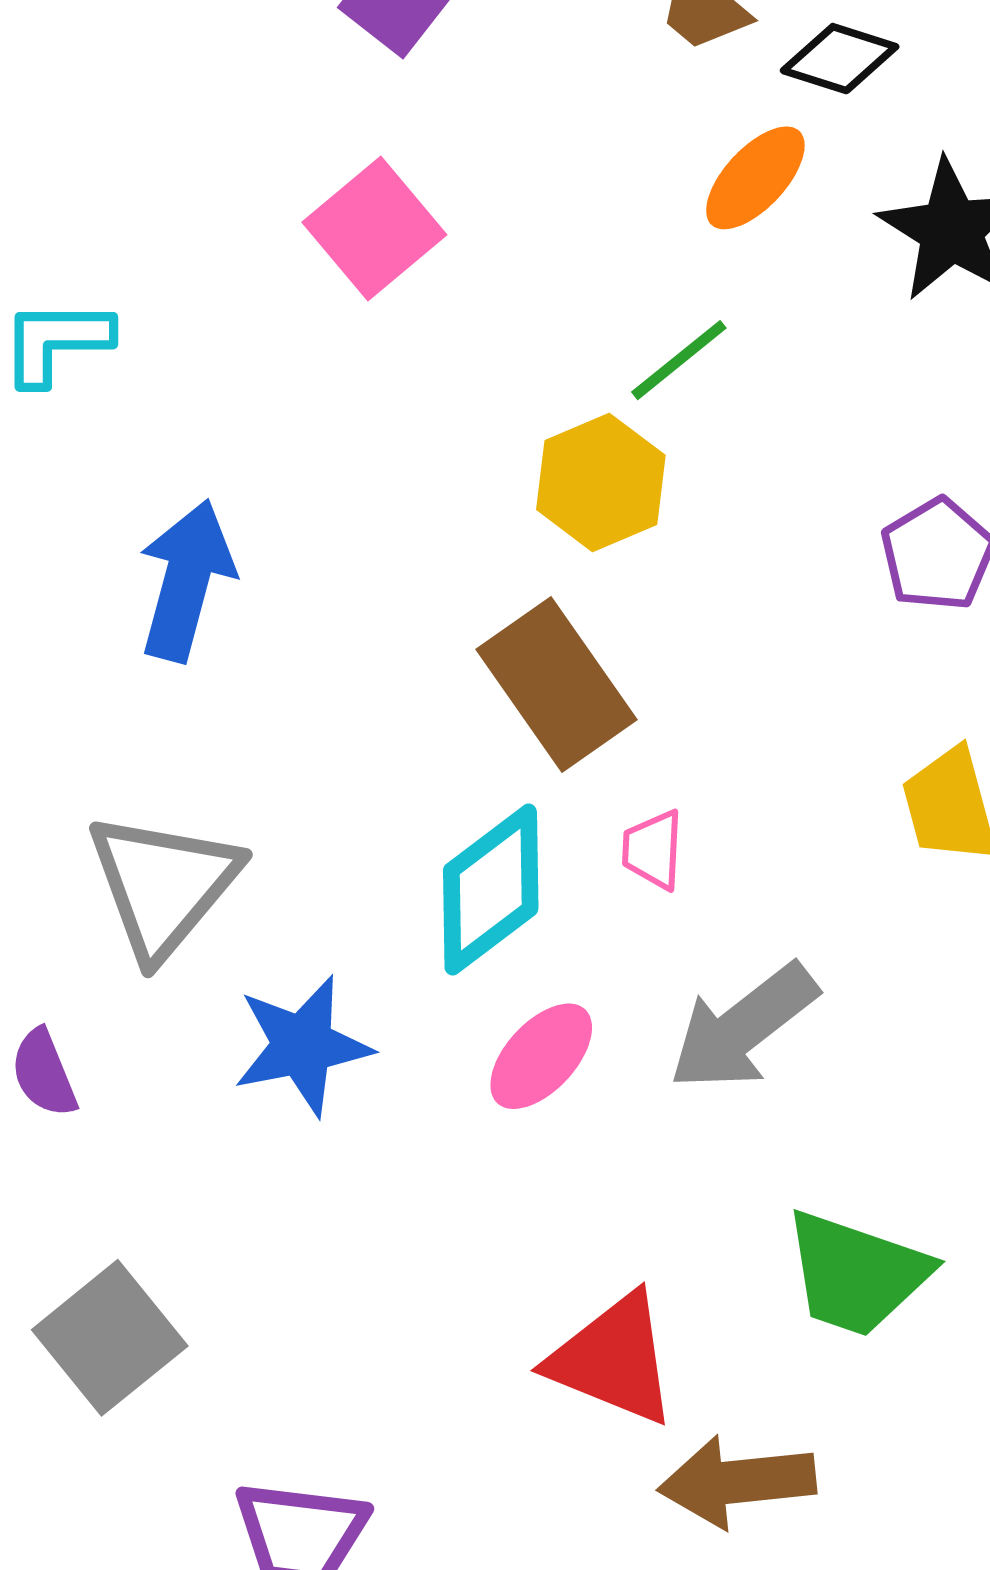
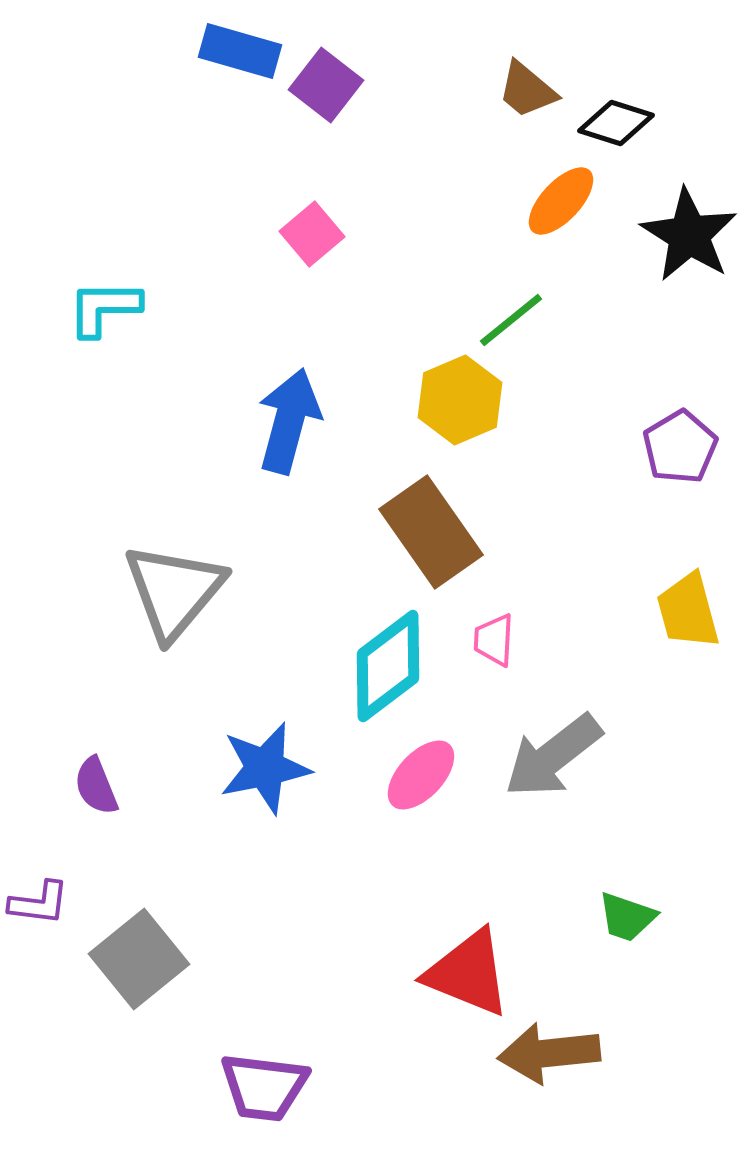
pink square: (374, 228) -> (312, 234), size x0.7
blue arrow: (186, 580) -> (289, 421), moved
gray triangle: (163, 885) -> (174, 591), moved
green trapezoid: (856, 1274) -> (627, 917), size x0.6

